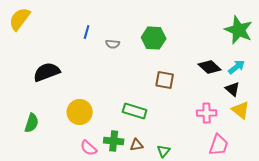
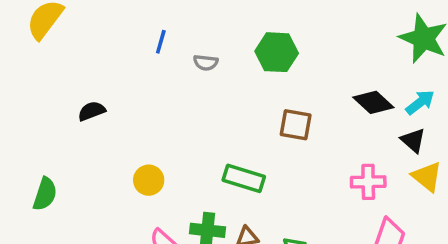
black semicircle: (47, 72) -> (92, 111), size x0.6
yellow circle: (80, 112) -> (149, 180), size x0.7
green semicircle: (32, 123) -> (45, 194), moved

